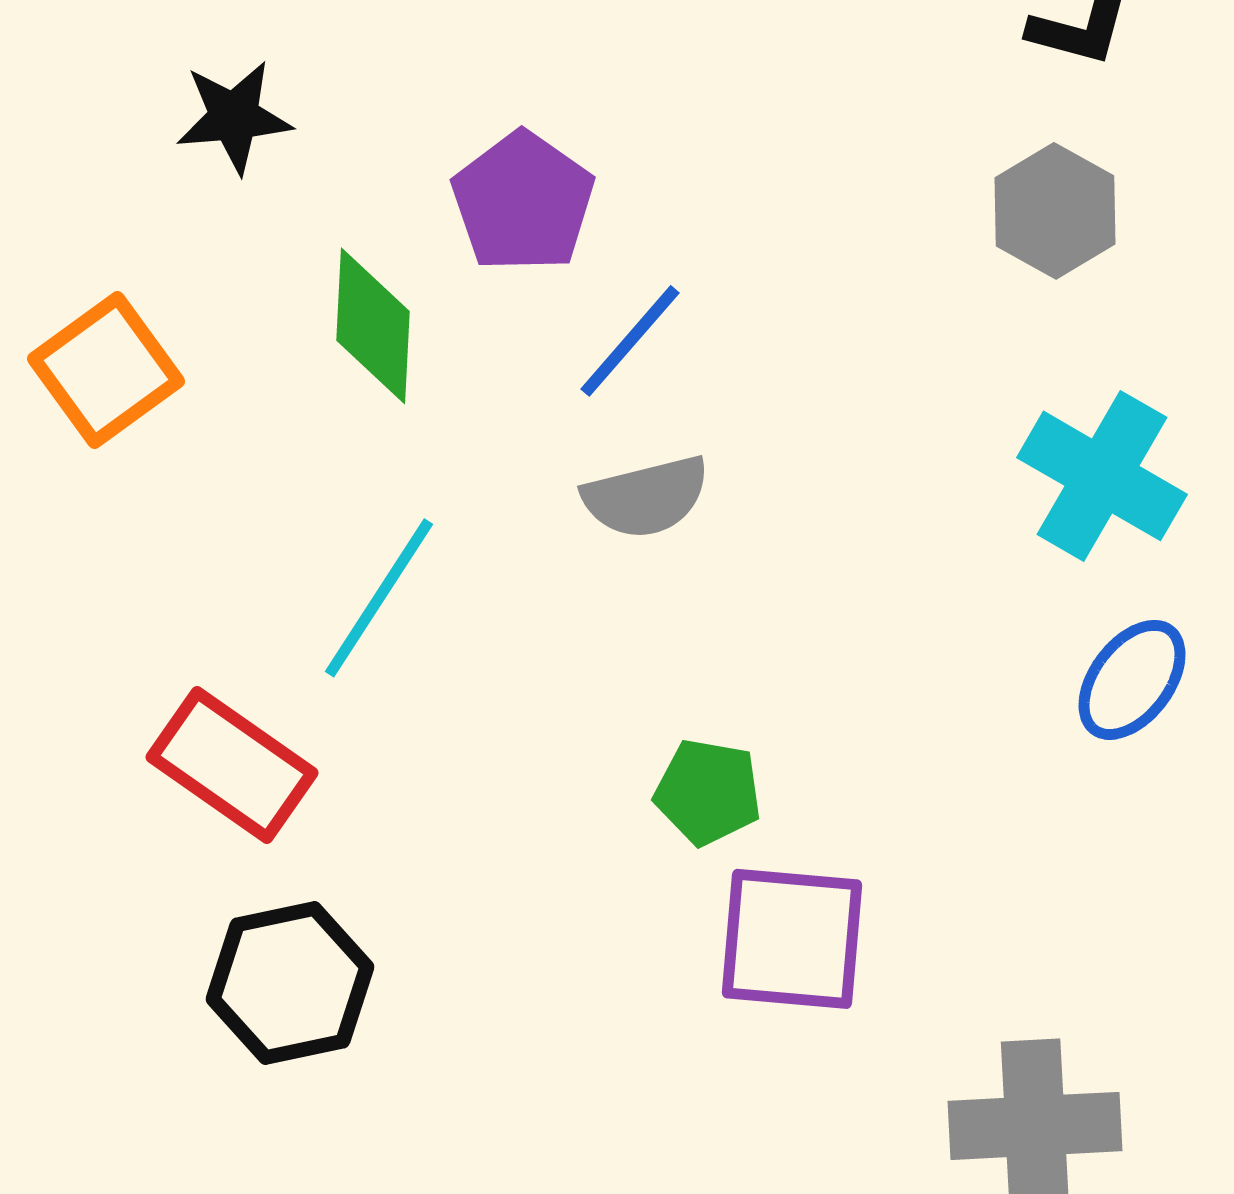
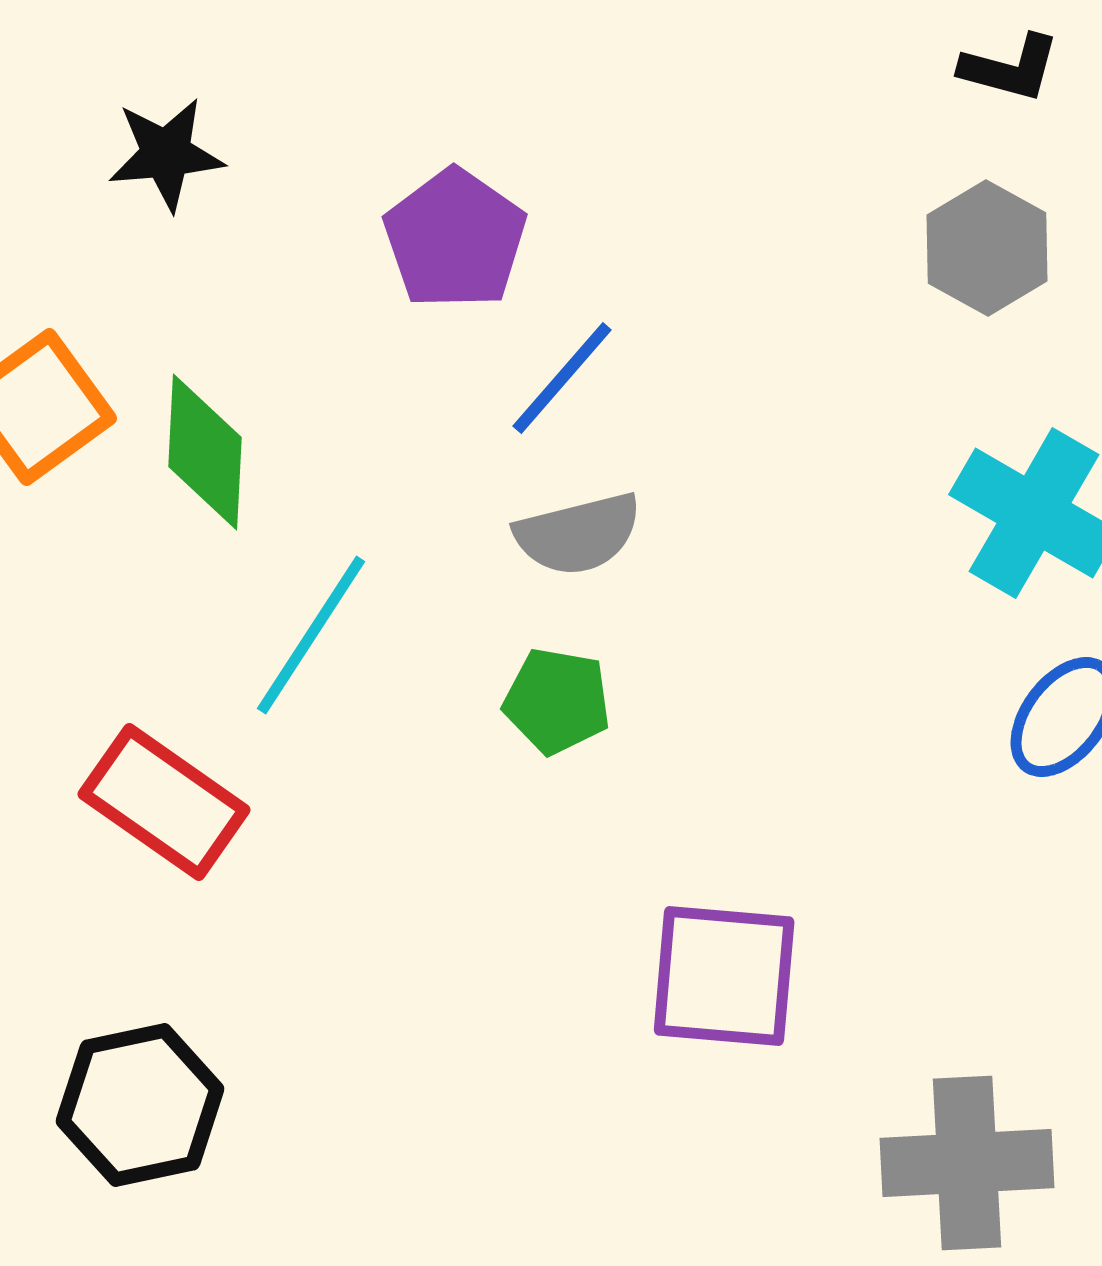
green diamond: (373, 326) -> (205, 452), moved
green pentagon: (708, 792) -> (557, 701), moved
black hexagon: (290, 983) -> (140, 1105), moved

